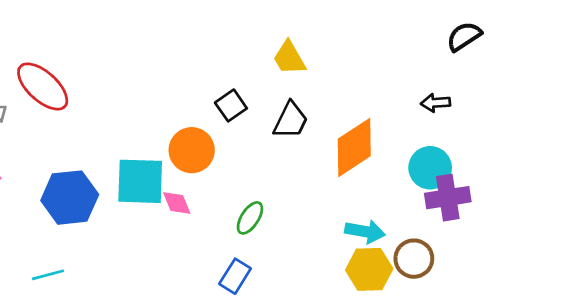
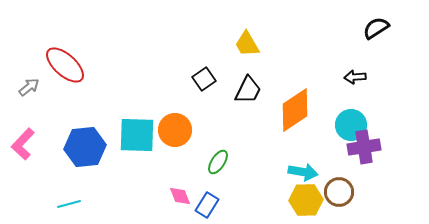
orange circle: (192, 150) -> (175, 130), moved
pink diamond: (177, 203) -> (180, 196), moved

